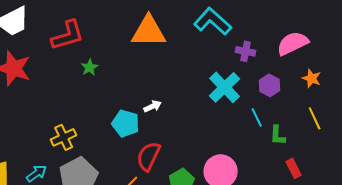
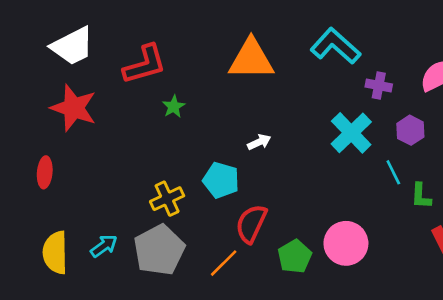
white arrow: (153, 106) -> (259, 142), moved
yellow cross: (64, 137) -> (167, 199), moved

